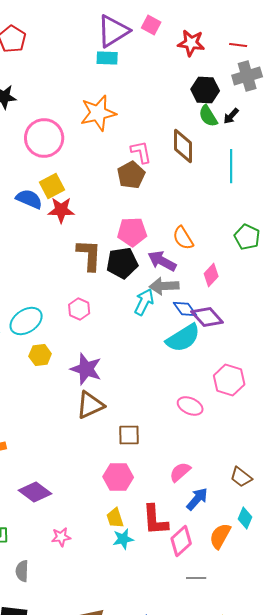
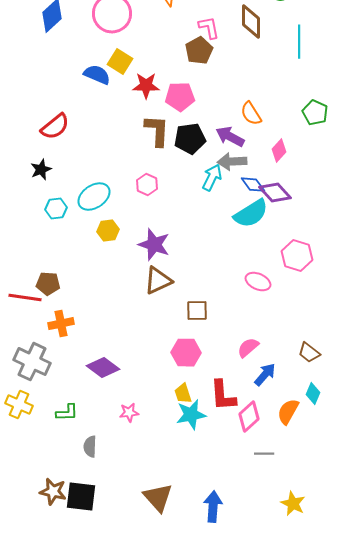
yellow square: (52, 186) -> (120, 62), turned -30
red star: (61, 210) -> (146, 86), moved
pink pentagon: (132, 232) -> (180, 97), moved
cyan star: (123, 539) -> (191, 415), size x1.4

